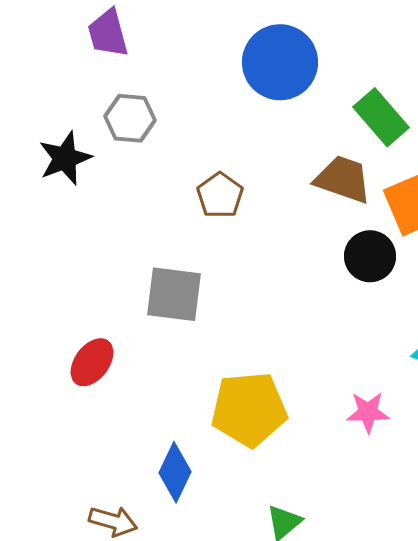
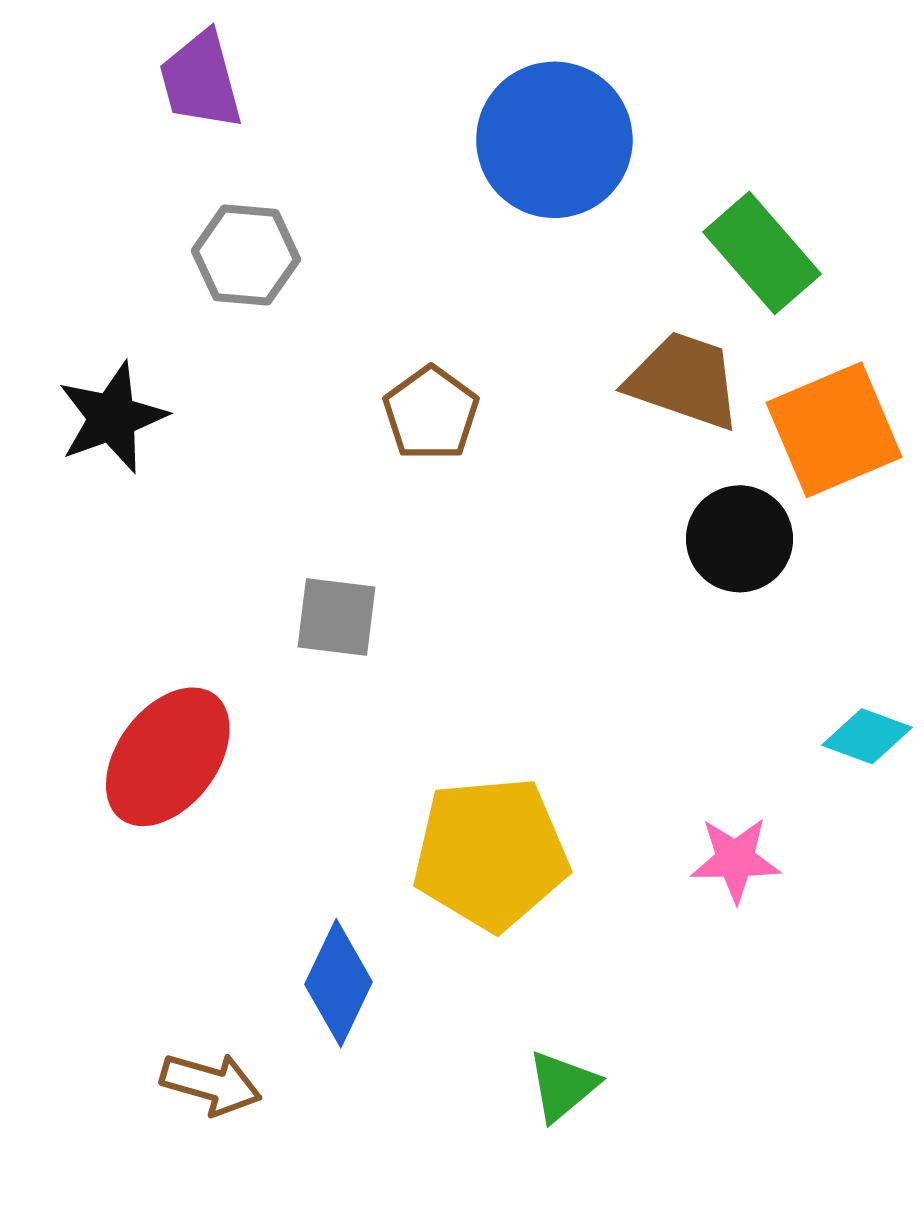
black star: (65, 158) -> (112, 417), moved
gray square: (174, 294) -> (336, 617), size x0.7
red ellipse: (92, 362) -> (168, 757), size x1.4

